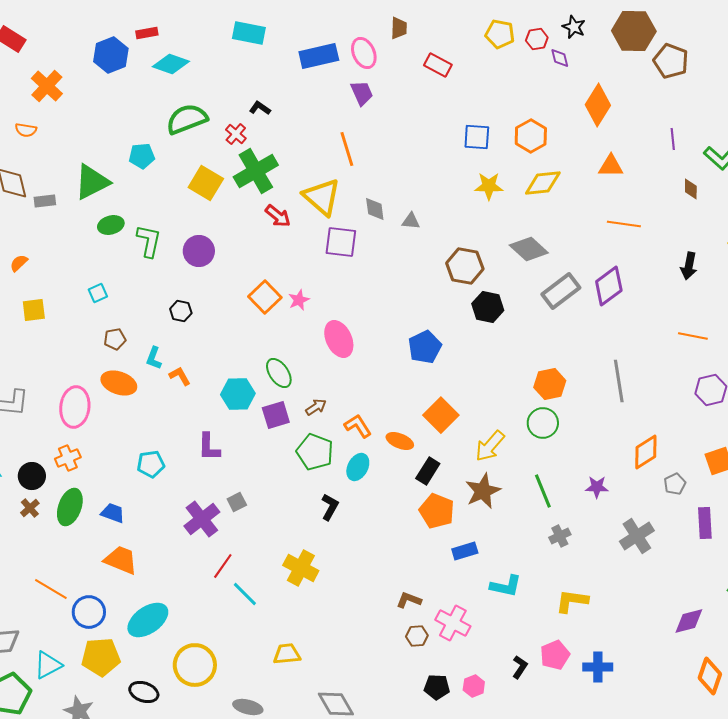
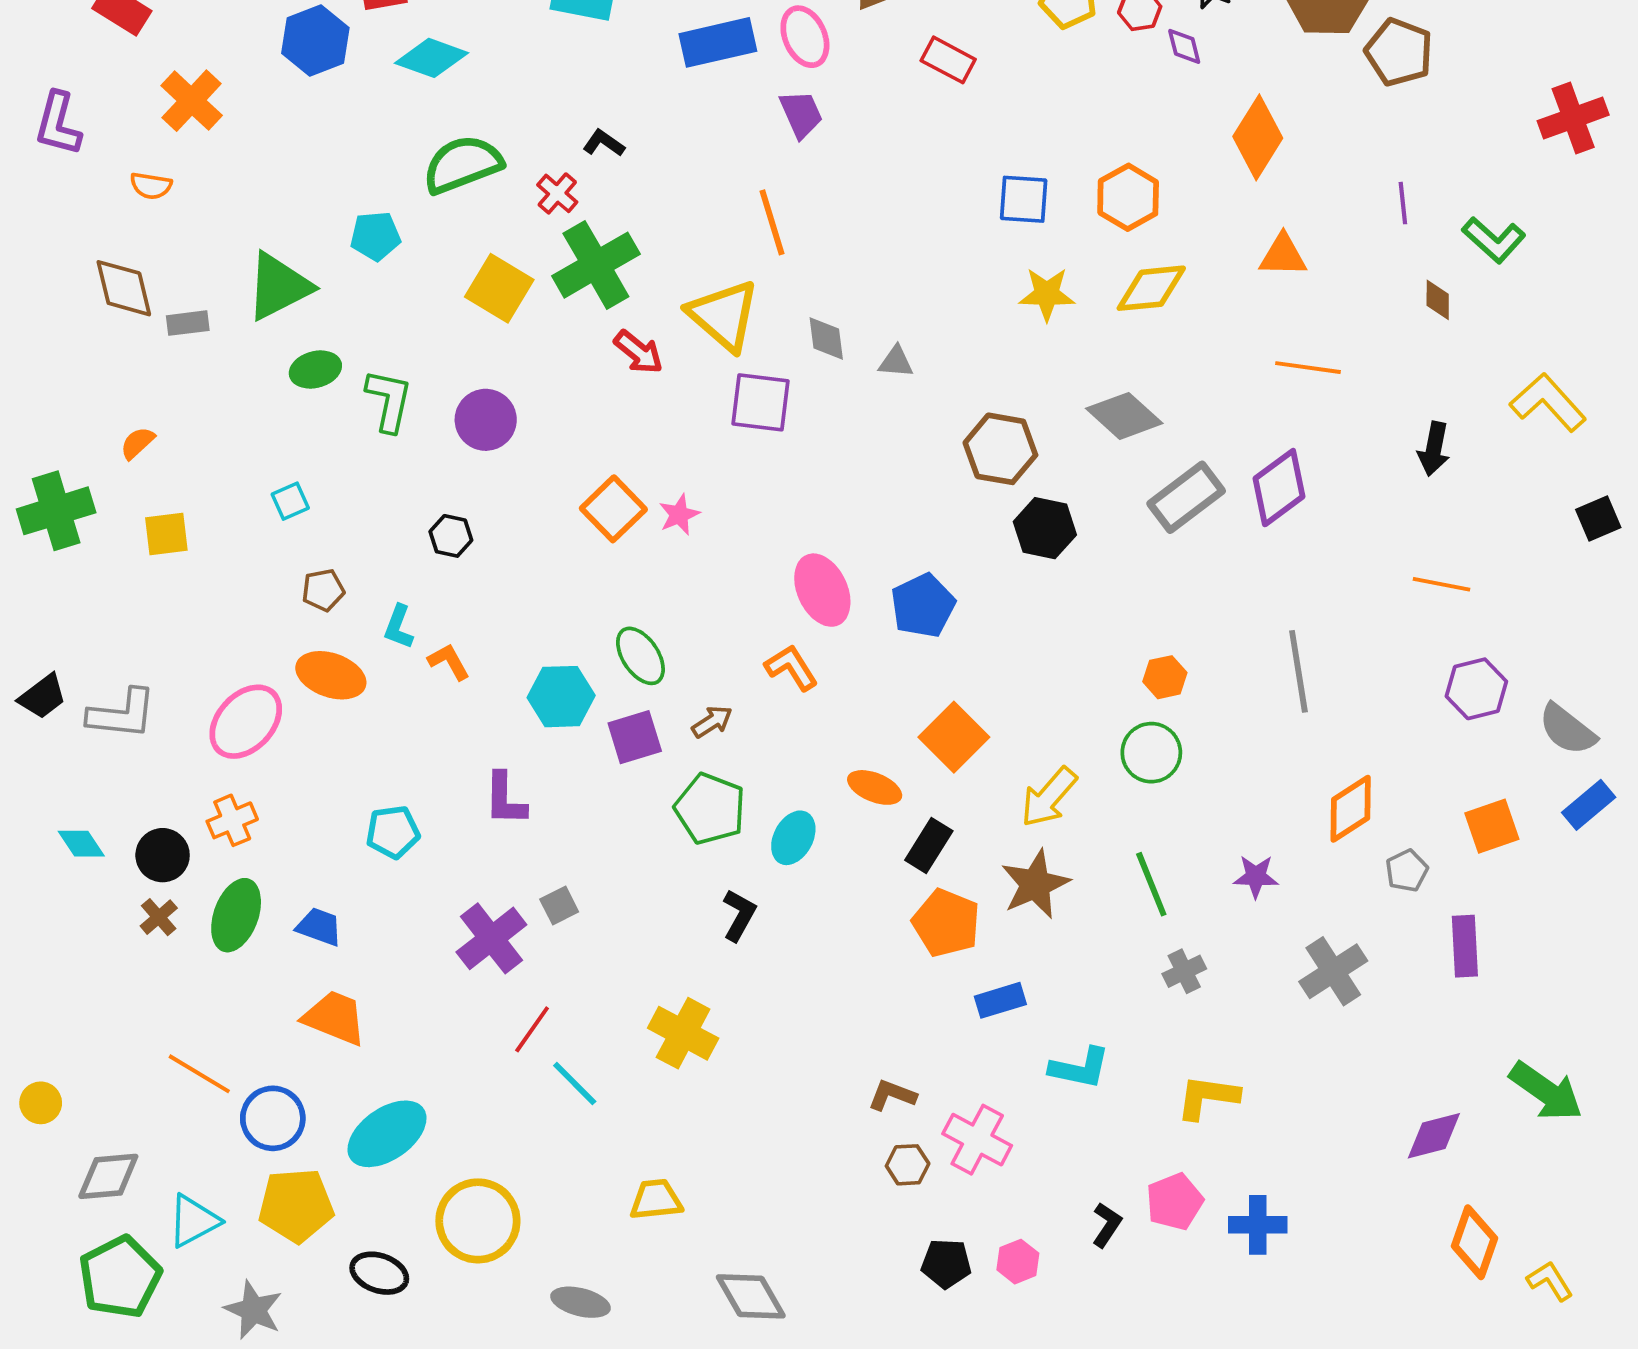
pink ellipse: (339, 339) -> (822, 590), moved
orange hexagon: (550, 384) -> (1165, 677), size x0.7
pink ellipse: (75, 407) -> (246, 722), turned 36
orange L-shape: (358, 426) -> (791, 667), moved

